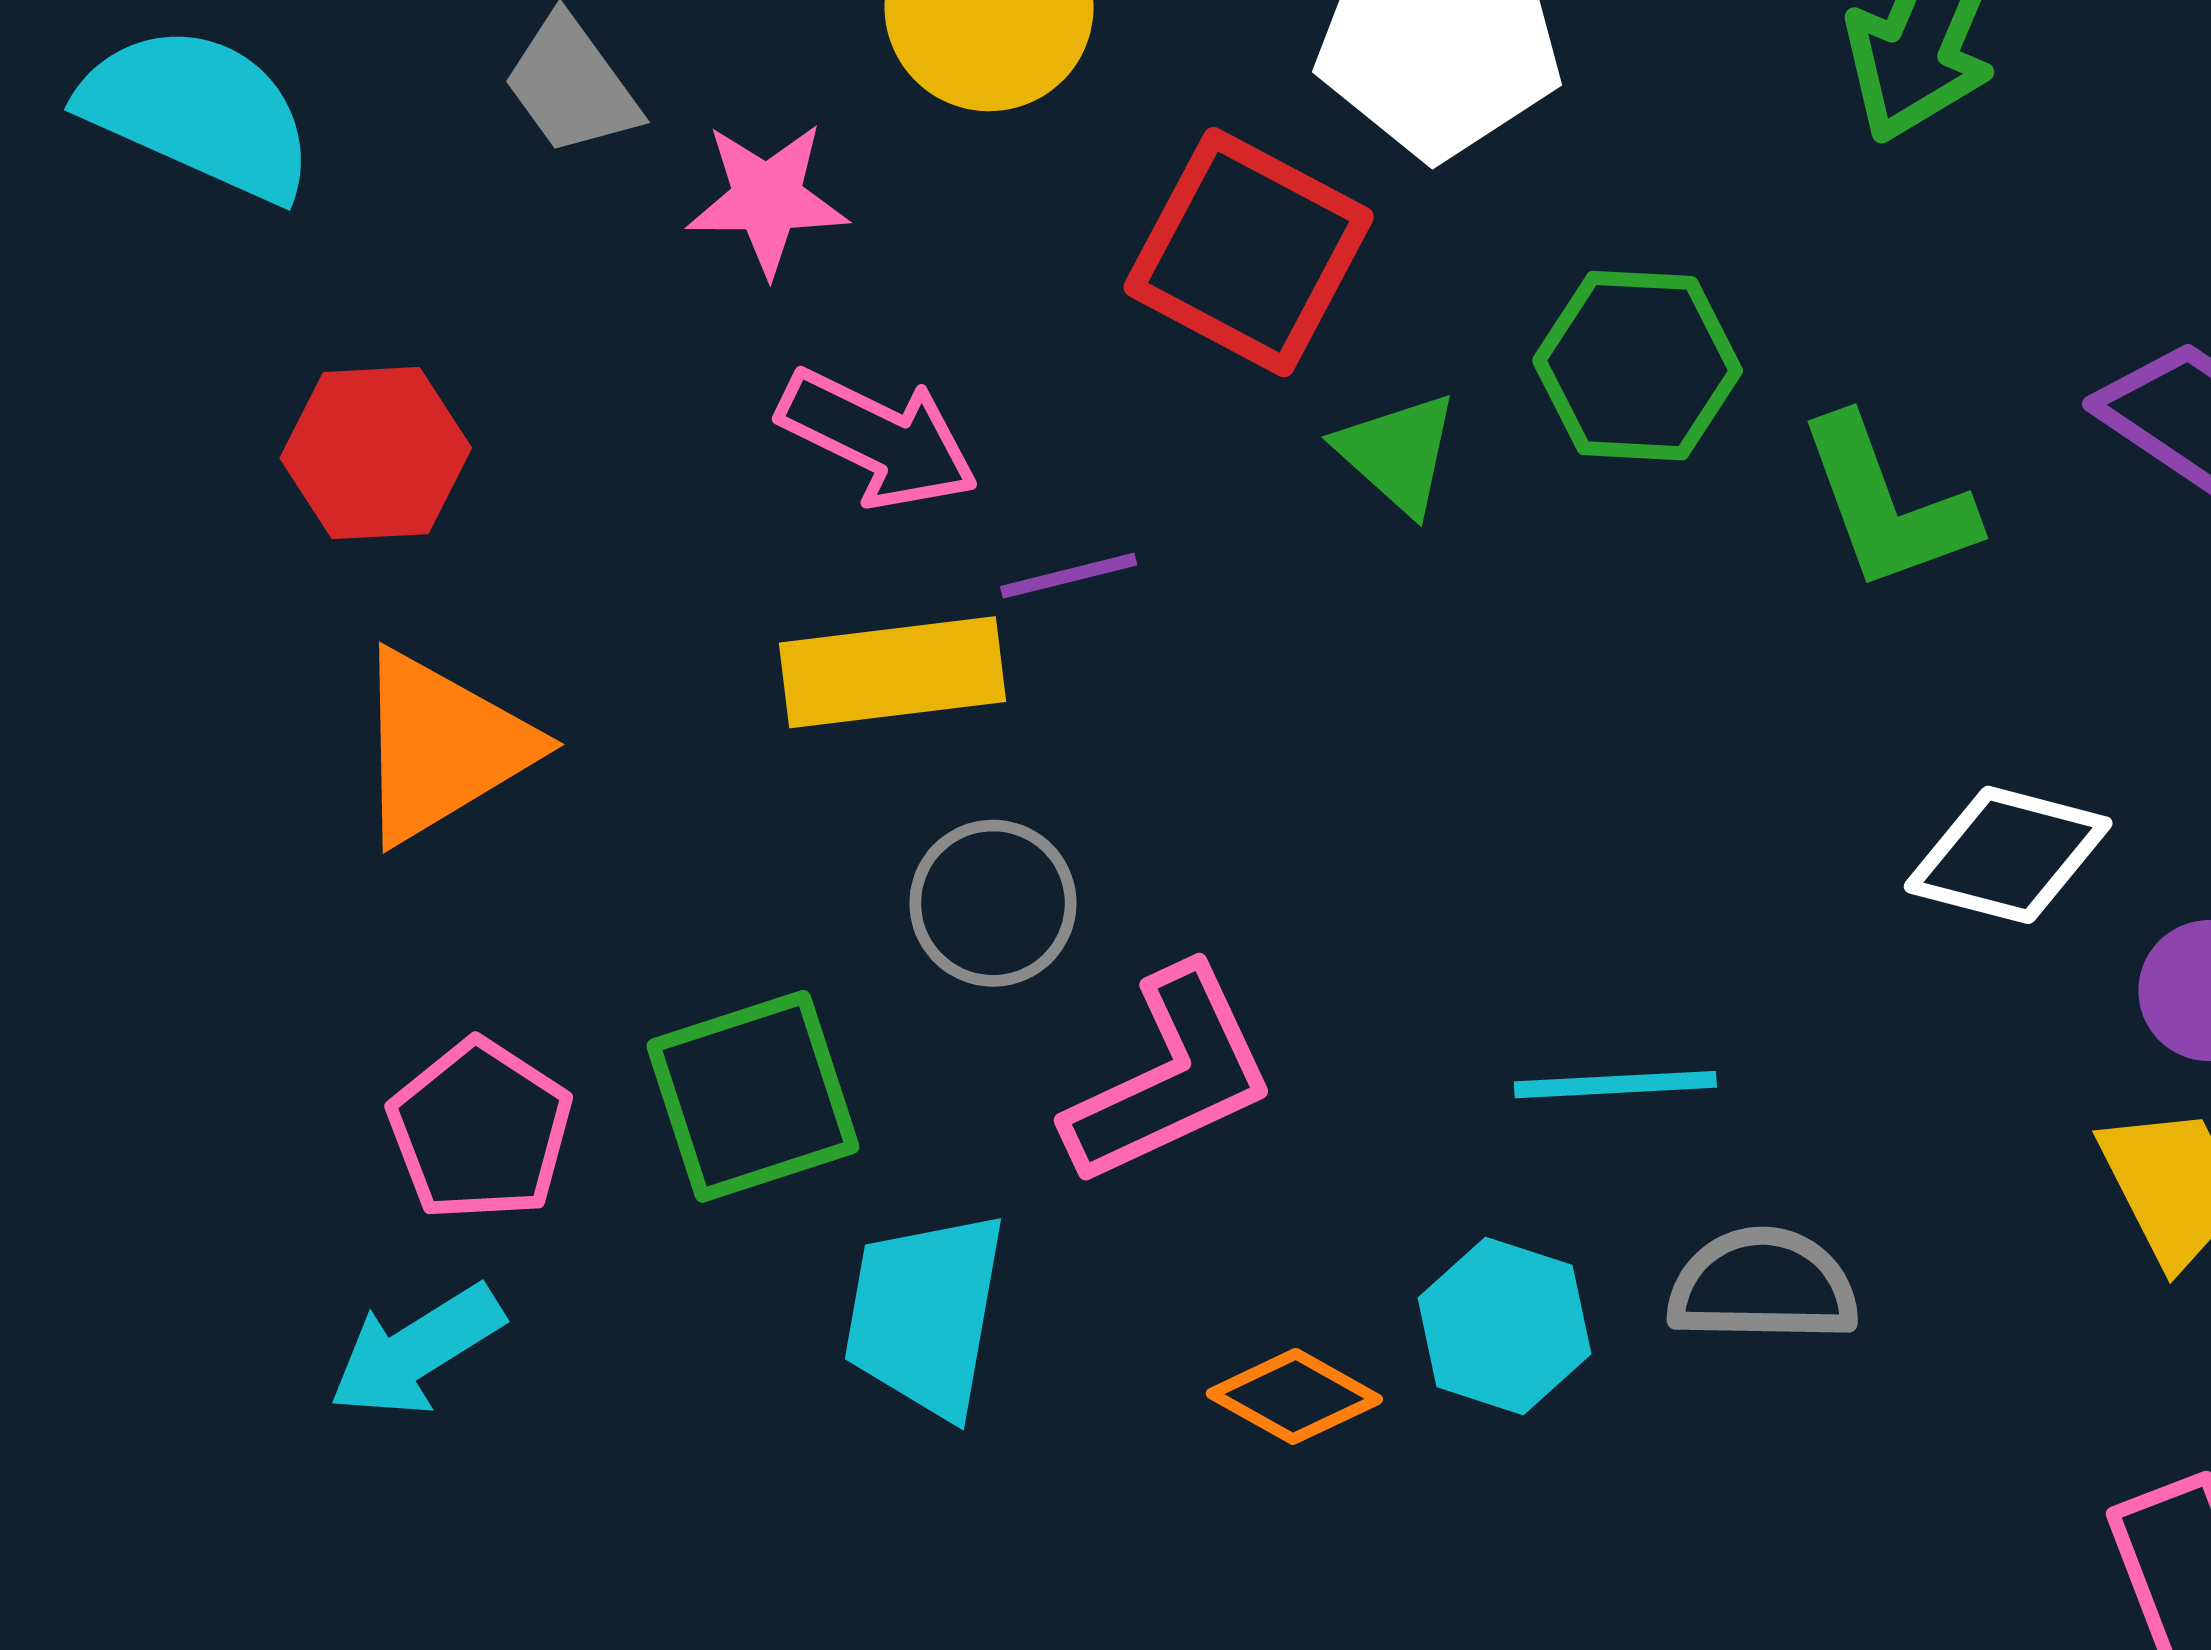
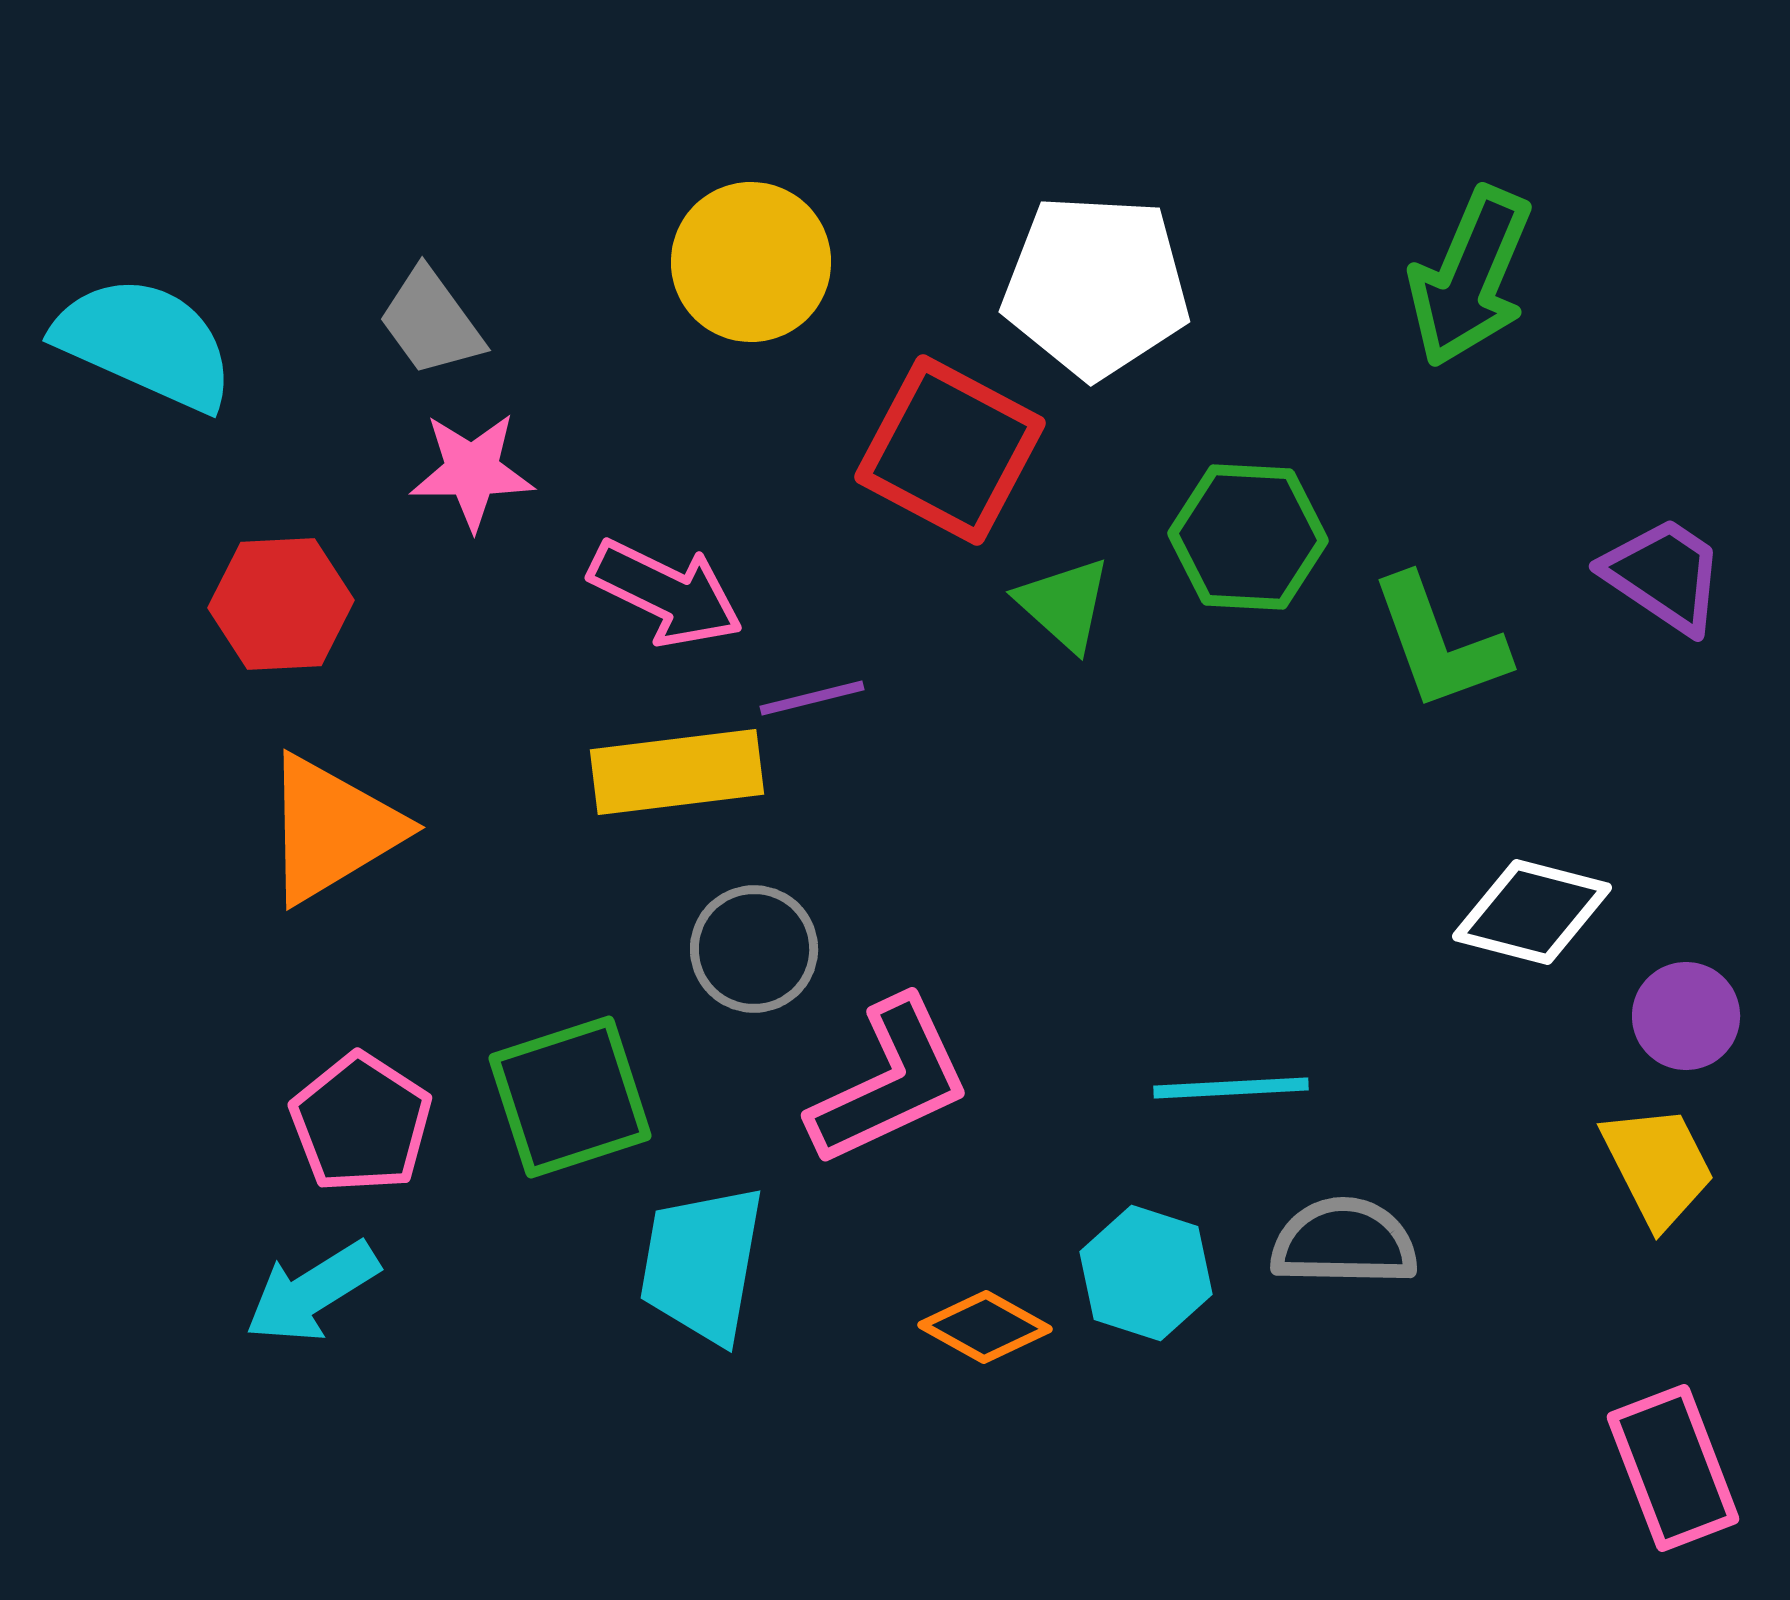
pink star: (767, 199) -> (472, 471), moved

